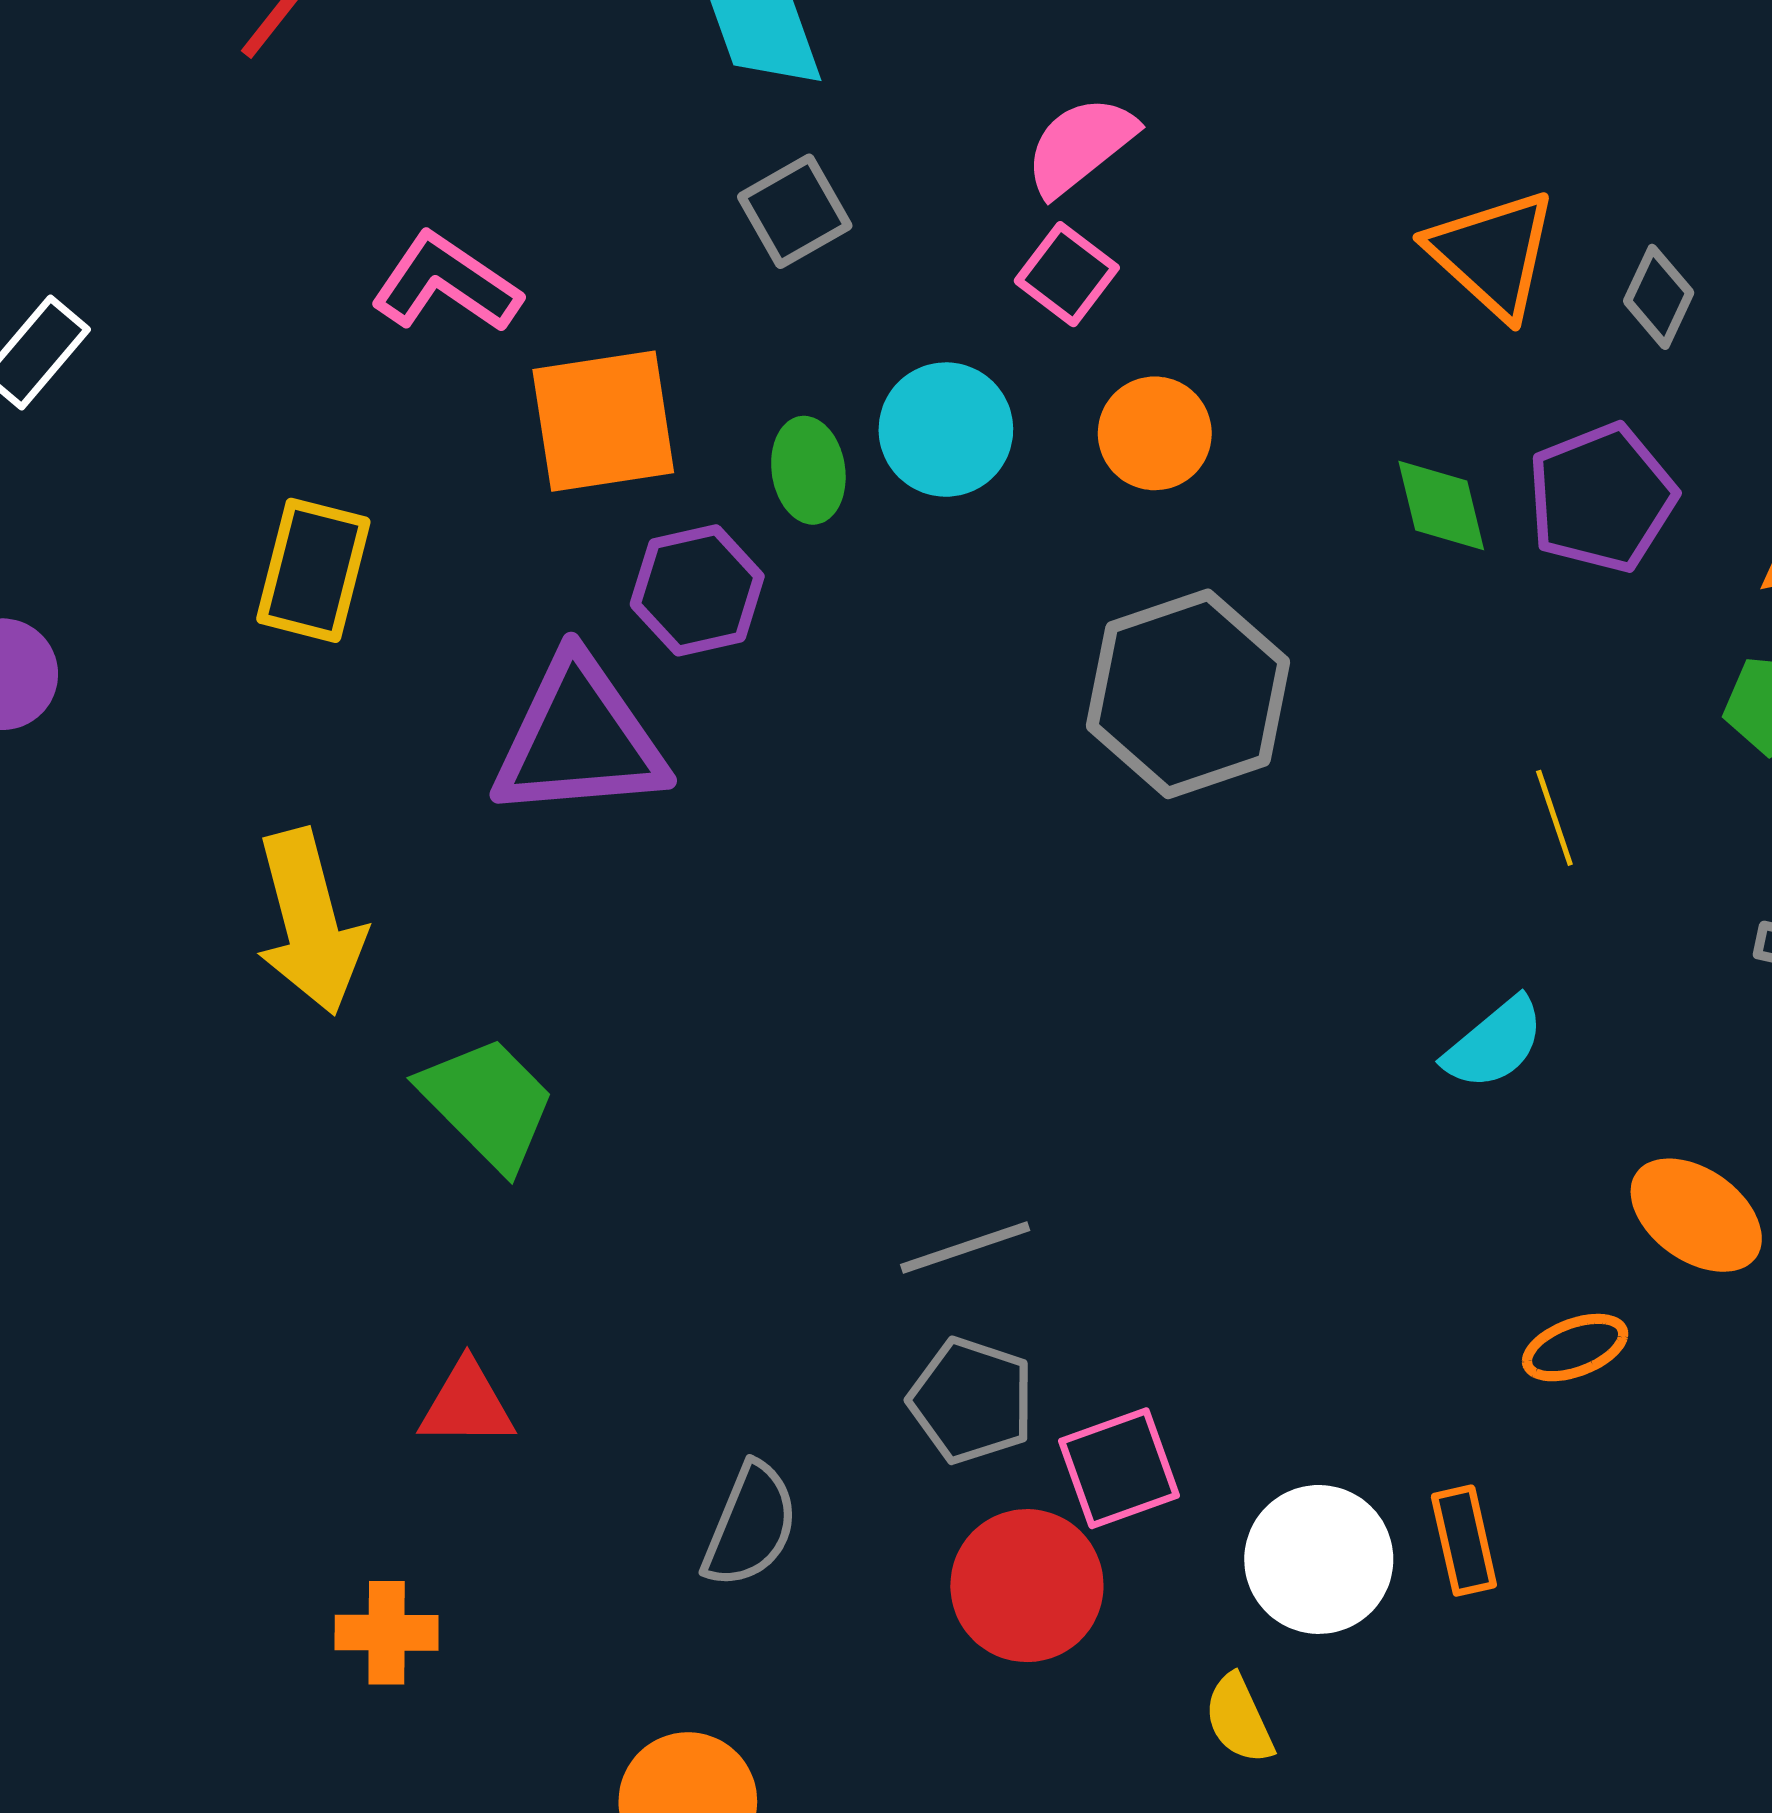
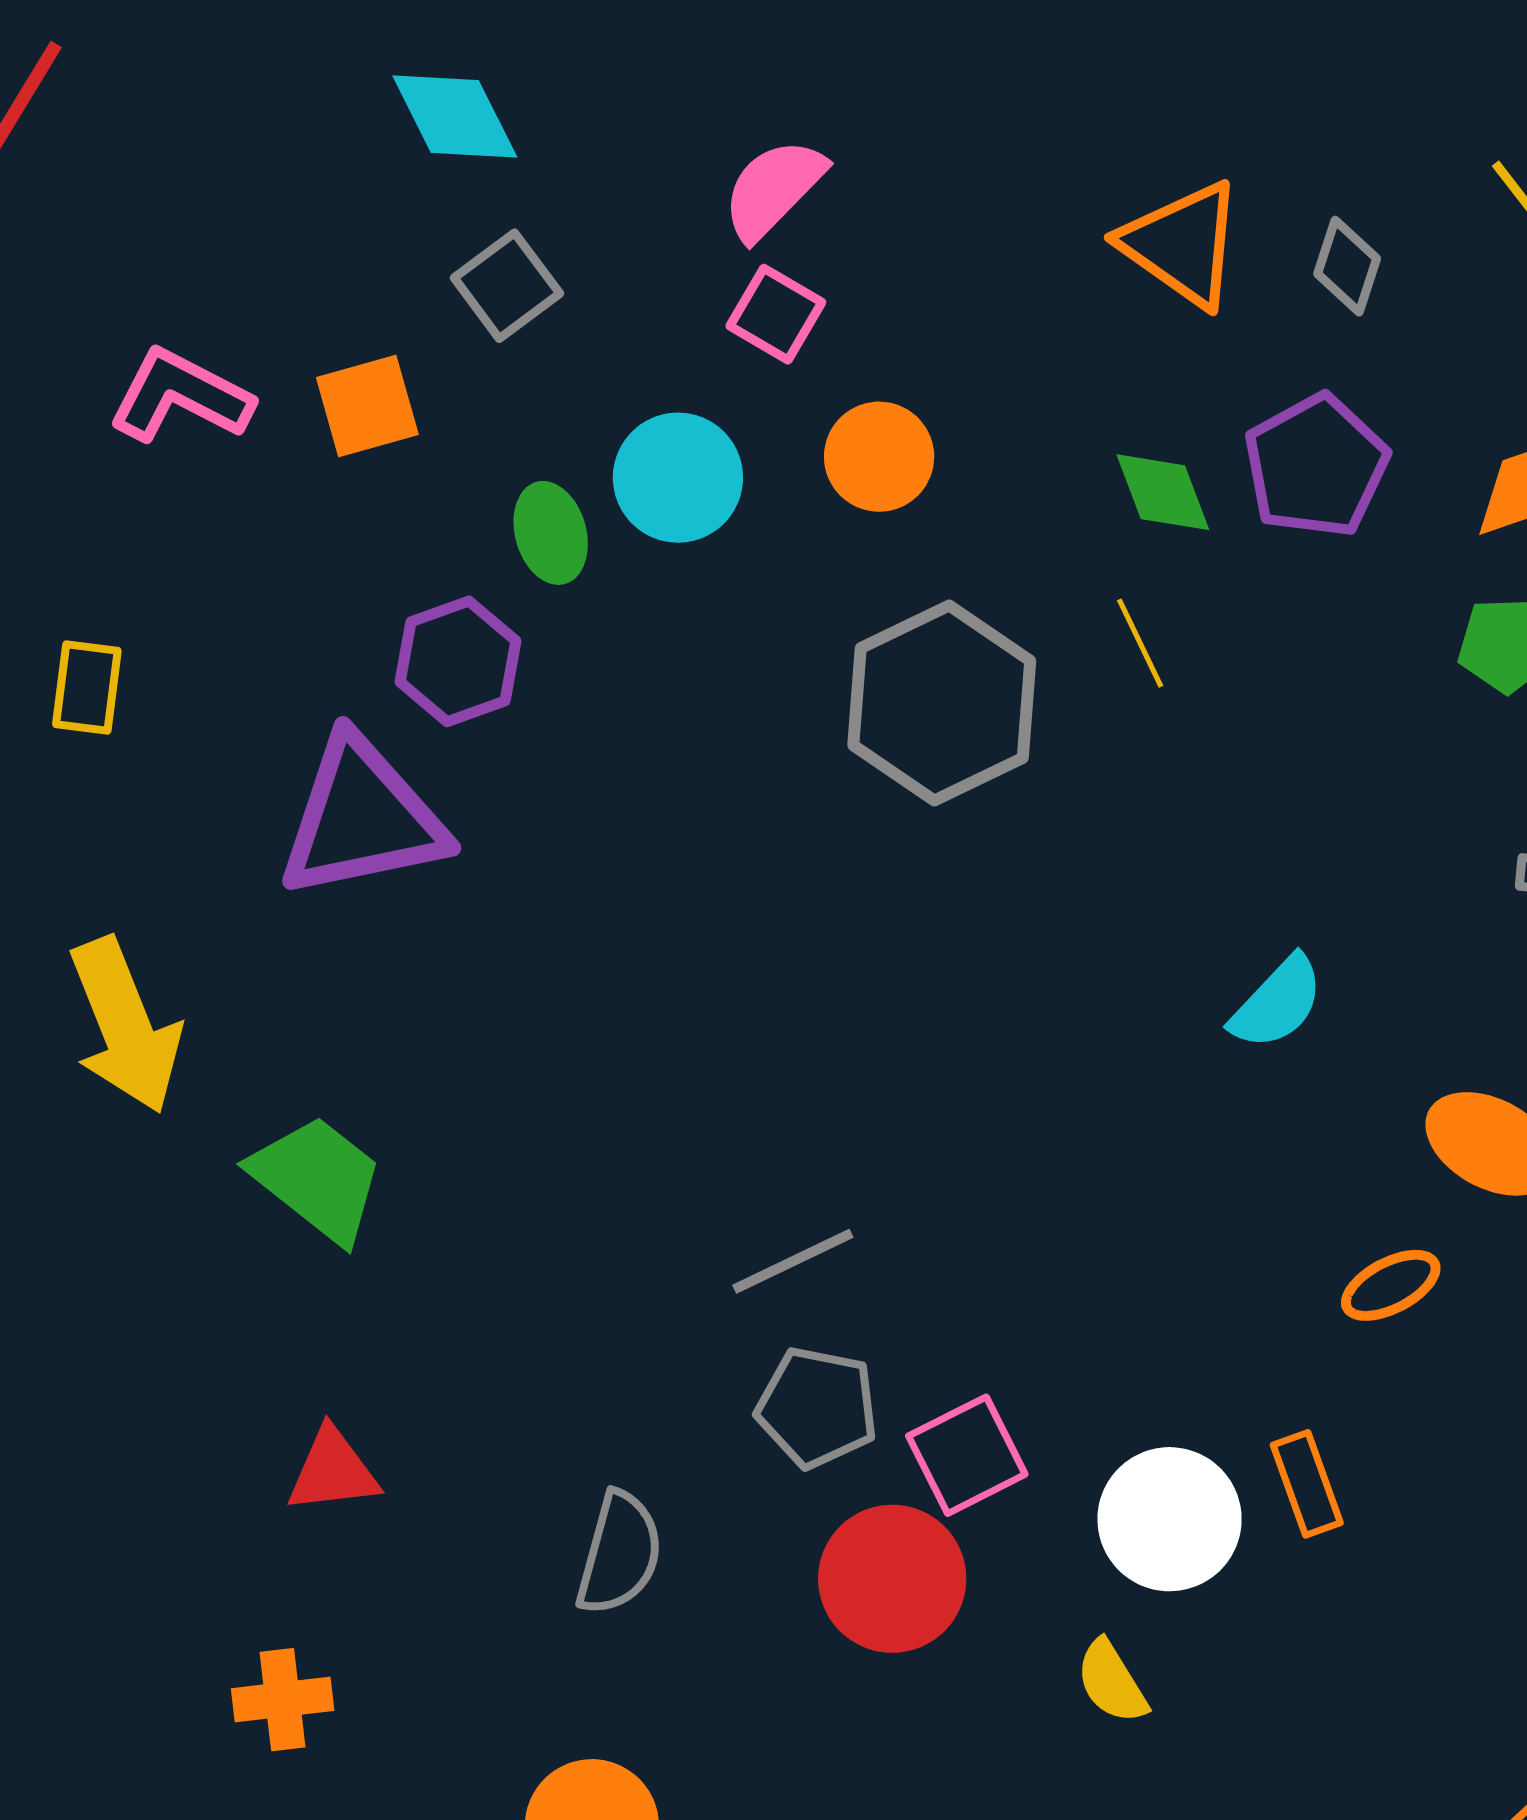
orange square: (603, 421) -> (367, 406), moved, size x0.7
yellow rectangle: (313, 570) -> (87, 688), size x0.7
yellow line: (1554, 818) -> (1140, 643), moved

